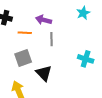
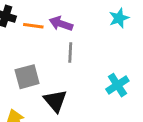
orange line: (25, 33) -> (33, 26), moved
cyan cross: (86, 59) -> (117, 85), turned 35

